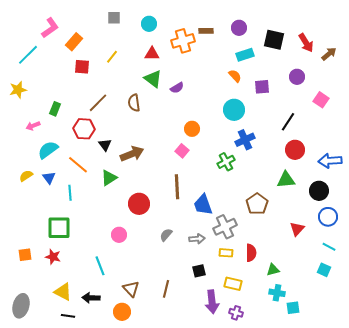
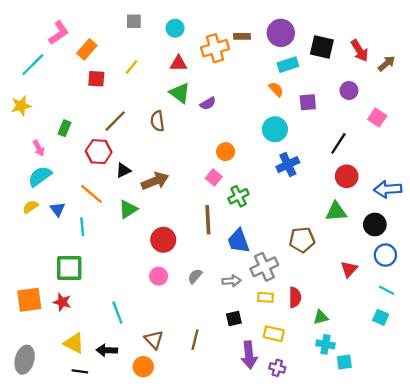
purple circle: (239, 28) -> (281, 33), size x1.5
pink arrow: (33, 126) -> (39, 148), turned -96
black triangle: (105, 145) -> (123, 170), turned 40
cyan semicircle: (48, 150) -> (40, 176), moved
green cross: (226, 162) -> (238, 196), moved
brown pentagon: (257, 204) -> (302, 240), turned 30
pink circle: (119, 235) -> (159, 276), moved
orange square: (25, 255) -> (29, 300), size x1.6

